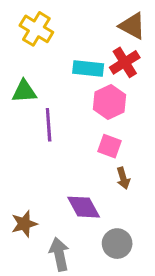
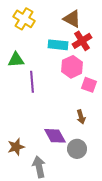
brown triangle: (132, 26) -> (72, 19), moved
pink square: (109, 146) -> (89, 85), moved
gray circle: (117, 244) -> (77, 149), moved

